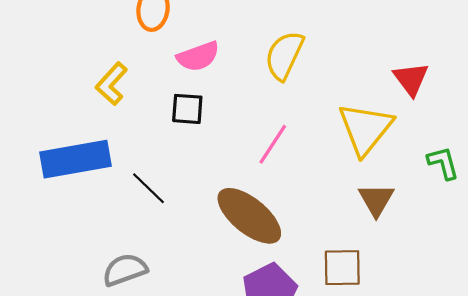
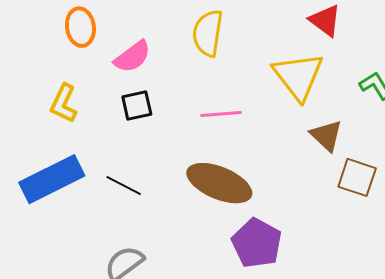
pink line: (273, 144) -> (221, 114), turned 69
brown square: (342, 268) -> (357, 177), moved, turned 36

